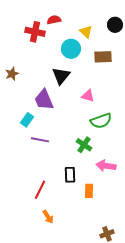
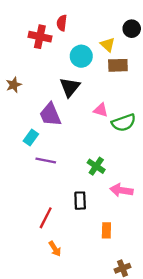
red semicircle: (54, 20) -> (62, 23), turned -72
yellow triangle: (86, 32) -> (108, 45), moved
green semicircle: (101, 121) -> (124, 123), moved
orange rectangle: (89, 191) -> (106, 230), moved

